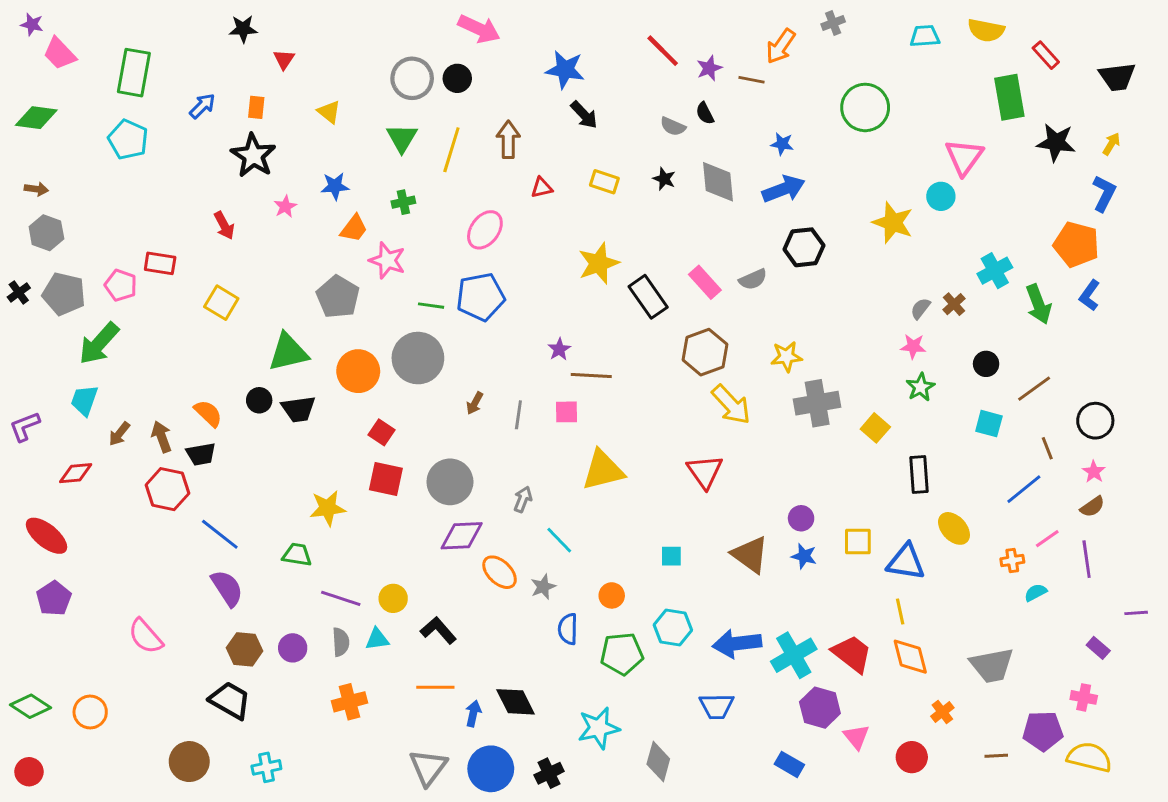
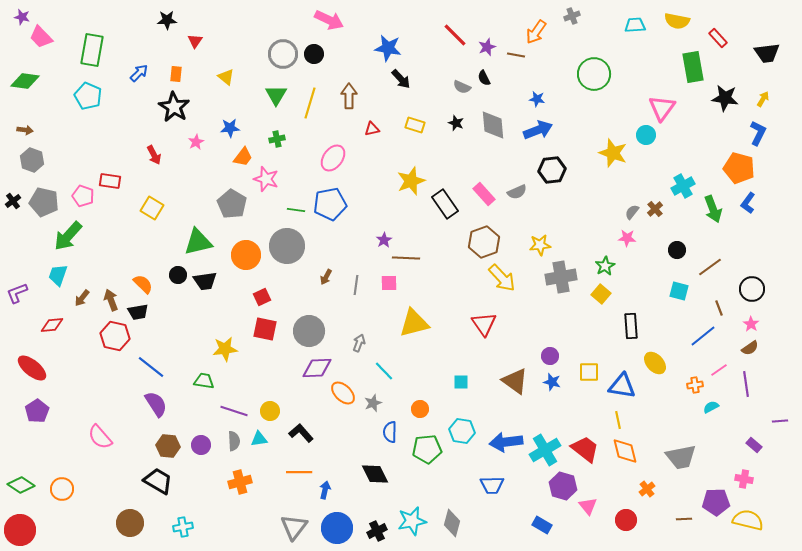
green star: (920, 387) -> (605, 266), moved
red square: (382, 432) -> (262, 297), turned 30
black diamond: (516, 702) -> (375, 474), moved
cyan star: (599, 728) -> (412, 521), moved
red circle: (29, 772) -> (20, 530), size x1.6

